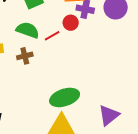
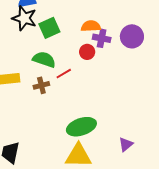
red line: (52, 36) -> (64, 74), moved
purple triangle: (109, 115) -> (126, 144), size x0.7

